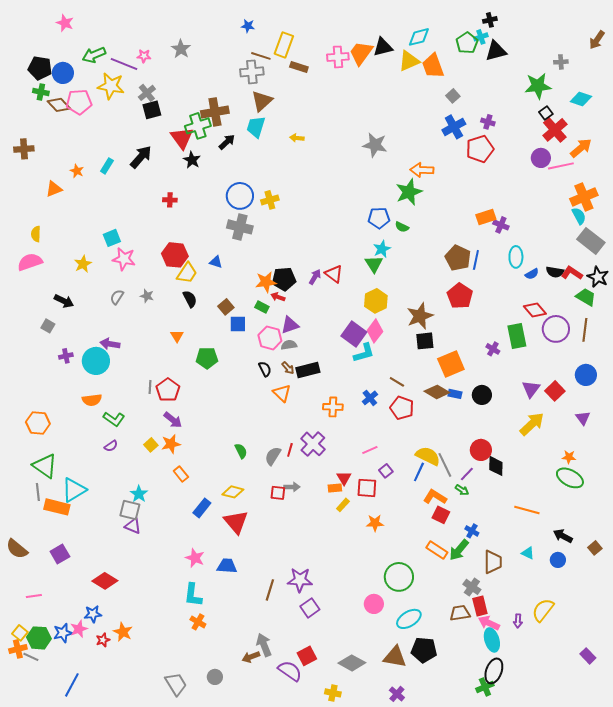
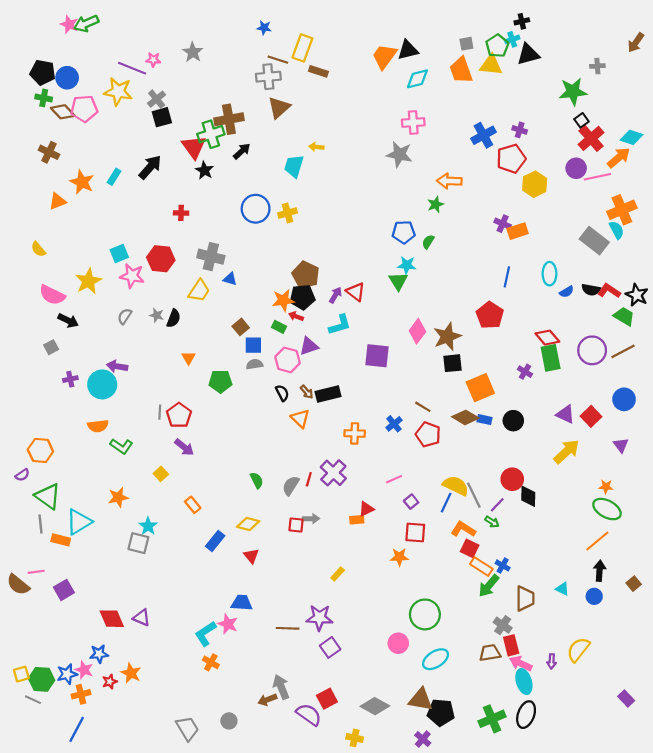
cyan diamond: (419, 37) -> (417, 79), moved
green arrow: (94, 55) -> (86, 23), moved
pink cross: (338, 57) -> (413, 122), moved
yellow triangle: (409, 61) -> (491, 65), moved, turned 30
gray square: (453, 96) -> (466, 44), moved, turned 32
cyan diamond: (581, 99) -> (631, 137), moved
cyan trapezoid: (256, 127) -> (294, 166), moved
brown cross: (24, 149) -> (49, 152), moved, turned 30
orange star: (77, 171) -> (82, 182), size x1.6
green star: (409, 192) -> (436, 204), size x0.6
purple cross: (501, 225) -> (503, 224), moved
gray cross: (240, 227) -> (211, 257), moved
green semicircle: (402, 227) -> (428, 242), turned 96
yellow semicircle: (36, 234) -> (38, 249), turned -42
gray rectangle: (591, 241) -> (594, 241), moved
cyan star: (382, 249) -> (407, 265), turned 30
red hexagon: (175, 255) -> (161, 259), moved
brown pentagon: (458, 258) -> (306, 275), moved
pink semicircle: (30, 262) -> (52, 295), moved, turned -135
yellow star: (83, 264) -> (88, 281), size x1.4
black semicircle: (190, 299) -> (174, 318), moved, turned 48
yellow hexagon: (376, 301) -> (535, 184), moved
red diamond: (535, 310) -> (547, 338), moved
gray square: (48, 326) -> (51, 347), turned 32
brown line: (585, 330) -> (623, 351), turned 55
pink diamond: (375, 331) -> (417, 331), moved
purple square: (354, 334) -> (377, 356), turned -30
gray semicircle: (289, 345) -> (255, 364), moved
cyan L-shape: (364, 353) -> (340, 325), moved
purple triangle: (531, 389) -> (565, 414), turned -42
orange star: (171, 444) -> (118, 497), moved
purple semicircle: (111, 446) -> (22, 475), moved
red triangle: (344, 478) -> (366, 509), turned 35
red square: (367, 488) -> (415, 532), moved
yellow rectangle: (343, 505) -> (338, 574), moved
orange rectangle: (57, 507) -> (61, 540), size x0.7
orange line: (527, 510) -> (597, 541), moved, turned -55
red triangle: (236, 522) -> (251, 556), size x0.6
purple triangle: (133, 526) -> (142, 618), moved
black arrow: (563, 536) -> (600, 571), turned 66
orange rectangle: (437, 550) -> (481, 567), moved
pink star: (195, 558) -> (228, 624), moved
red diamond: (105, 581) -> (112, 619), turned 35
brown line: (270, 590) -> (288, 628), turned 75
cyan L-shape: (193, 595) -> (206, 634), turned 50
pink line: (34, 596) -> (36, 572), moved
pink star: (79, 629) -> (84, 670), turned -30
yellow square: (20, 633) -> (21, 674), turned 35
orange cross: (18, 649) -> (81, 694), moved
black pentagon: (424, 650) -> (441, 712), moved
green cross: (485, 687) -> (492, 719), moved, size x1.4

